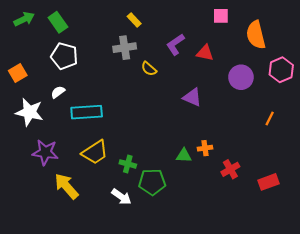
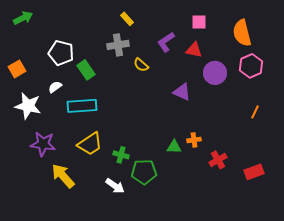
pink square: (221, 16) -> (199, 22), moved
green rectangle: (58, 22) -> (86, 70), moved
pink hexagon: (281, 70) -> (251, 66), moved
purple circle: (241, 77) -> (215, 73), moved

